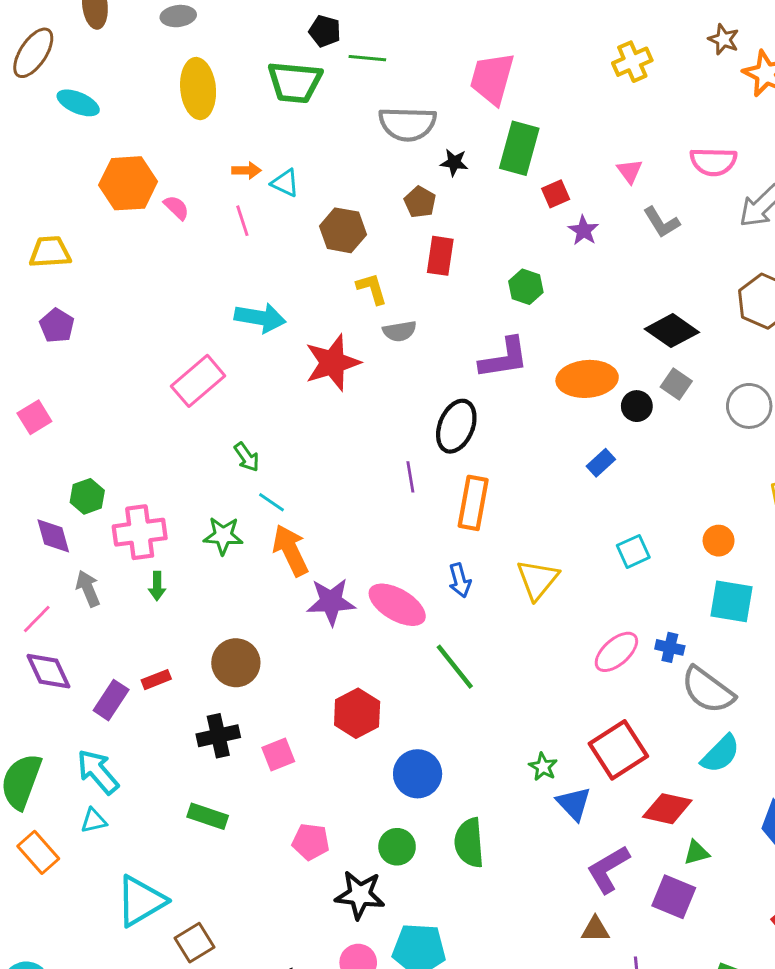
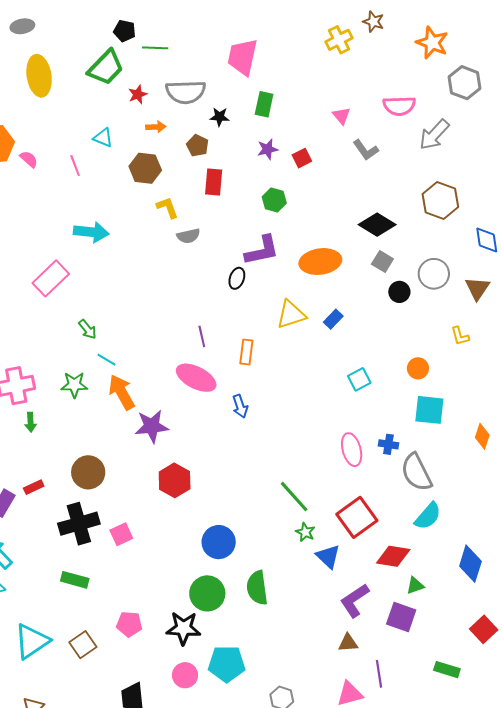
brown star: (724, 39) -> (373, 22), moved
green trapezoid: (295, 82) -> (106, 68), turned -48
green rectangle: (519, 148) -> (264, 104), size x0.7
orange arrow: (246, 170) -> (156, 127), moved
red square: (556, 194) -> (302, 158), moved
purple star: (583, 230) -> (268, 149), moved, turned 30
red star: (333, 363) -> (138, 94), moved, size x0.5
black circle: (637, 406) -> (399, 292), moved
black ellipse: (456, 426) -> (237, 278), moved, size x0.6
orange rectangle: (473, 503) -> (246, 352), size x0.7
yellow triangle: (538, 579) -> (291, 315), moved, turned 36
pink ellipse: (397, 605) -> (196, 378), moved
pink ellipse: (616, 652) -> (352, 450), turned -60
green line: (455, 667) -> (294, 497), moved
gray semicircle: (708, 690) -> (416, 472), turned 30
red hexagon: (357, 713) -> (175, 480), moved
black cross: (218, 736) -> (79, 524), size x1.4
pink pentagon: (311, 842) -> (129, 624), moved
green circle: (397, 847) -> (207, 593), size x1.4
brown square: (194, 943) -> (83, 645), moved

